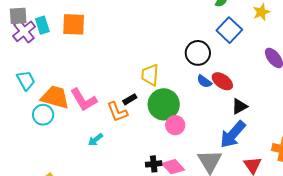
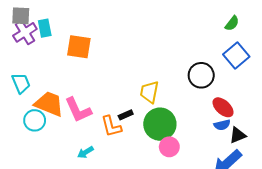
orange square: (74, 24) -> (79, 47), moved
blue semicircle: (204, 81) -> (222, 125), moved, turned -56

